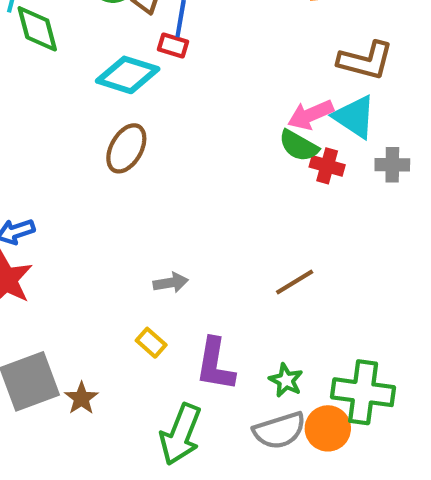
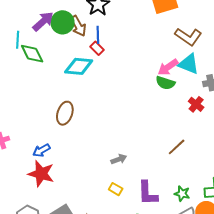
red rectangle: (173, 46) -> (97, 48), turned 40
brown L-shape: (366, 61) -> (188, 37), turned 32
brown ellipse: (126, 148) -> (65, 113), moved
red cross: (327, 166) -> (196, 104), moved, turned 35

